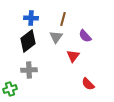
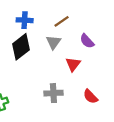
brown line: (63, 19) -> (62, 21), turned 40
gray cross: (29, 70) -> (53, 93), moved

